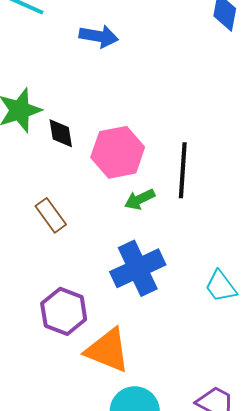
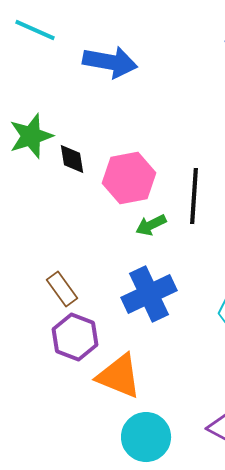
blue arrow: (99, 36) -> (110, 62), size x1.4
brown rectangle: (51, 215) -> (62, 289), moved

